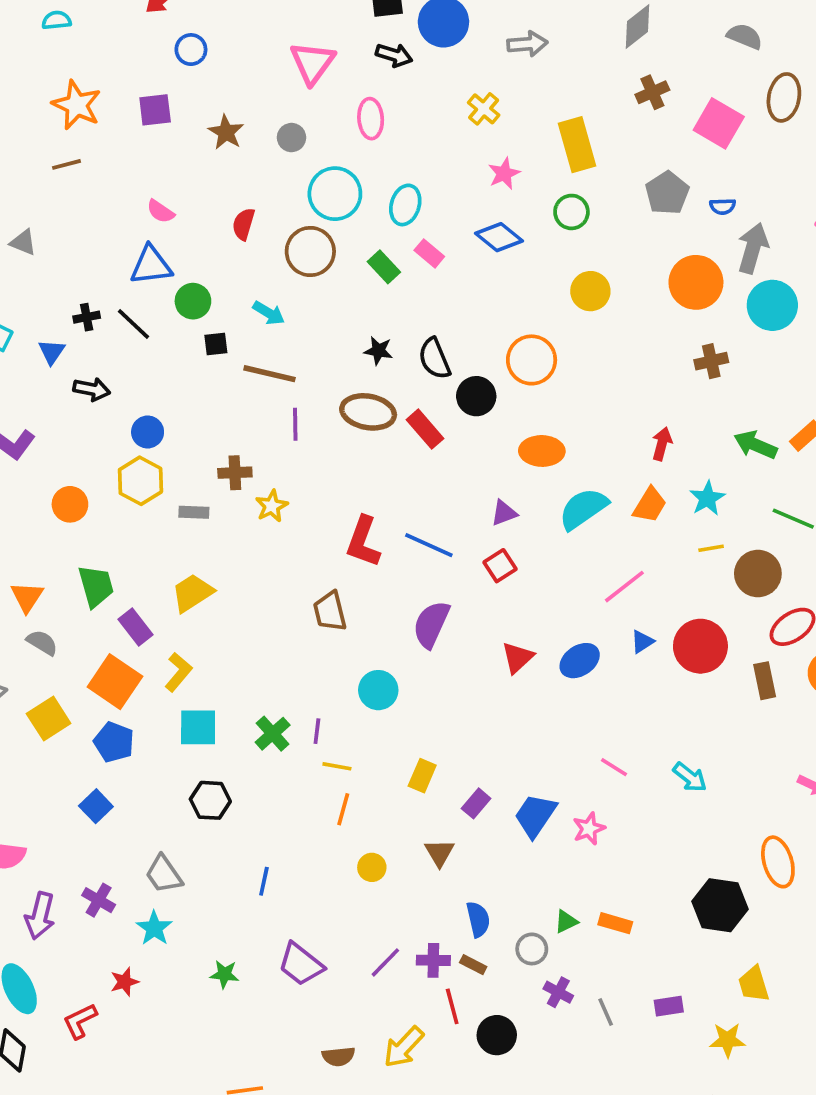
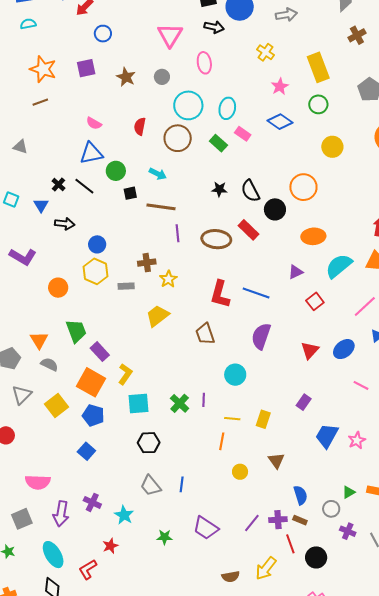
black cross: (87, 317) -> (58, 185), turned -32
brown ellipse: (368, 412) -> (216, 239), moved
red square: (500, 566) -> (315, 301), moved
yellow trapezoid: (192, 593) -> (158, 316), moved
yellow line: (337, 766) -> (232, 419), moved
pink line: (614, 767) -> (361, 385), moved
purple rectangle: (476, 803) -> (304, 402), moved
gray trapezoid: (164, 874) -> (151, 486), moved

